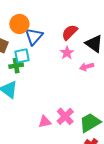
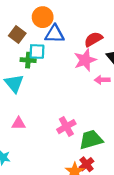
blue triangle: (34, 36) -> (55, 34), turned 36
pink star: (67, 53) -> (85, 60), size x1.5
pink triangle: (45, 122) -> (19, 123), moved

